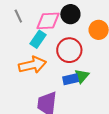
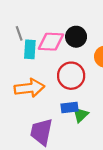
cyan rectangle: (38, 39) -> (30, 49), moved, turned -36
green triangle: (82, 76) -> (81, 115), moved

